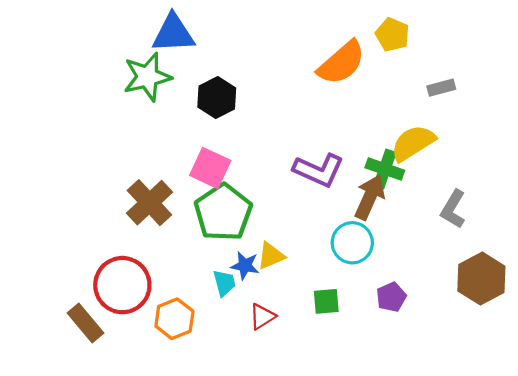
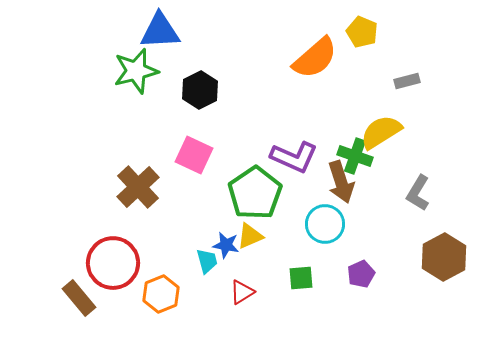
brown arrow: (370, 197) -> (341, 182), turned 138
green pentagon: (223, 212) -> (255, 193), moved

